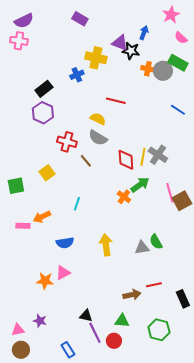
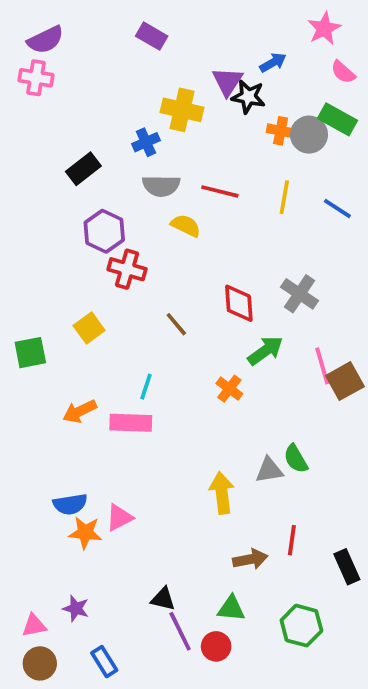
blue arrow: (144, 33) -> (273, 63), turned 40
purple triangle: (120, 43) -> (227, 82), turned 42
purple hexagon: (43, 113) -> (104, 231), moved
gray semicircle: (98, 138) -> (161, 186), moved, turned -30
yellow line: (143, 157) -> (284, 197), moved
brown line: (86, 161) -> (176, 324), moved
orange cross: (124, 197) -> (229, 389), moved
pink rectangle: (23, 226) -> (131, 423), moved, size x1.5
blue semicircle: (65, 243) -> (70, 504), moved
yellow arrow: (106, 245) -> (222, 493), moved
red line: (154, 285) -> (292, 540), turned -70
blue rectangle: (68, 350) -> (104, 662), moved

